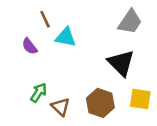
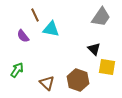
black triangle: (121, 63) -> (94, 49), size x0.6
green arrow: (39, 93) -> (17, 70), moved
yellow square: (140, 99) -> (107, 67), moved

